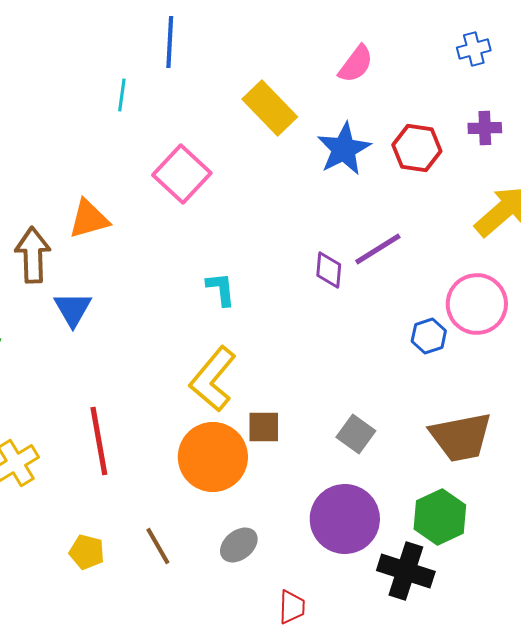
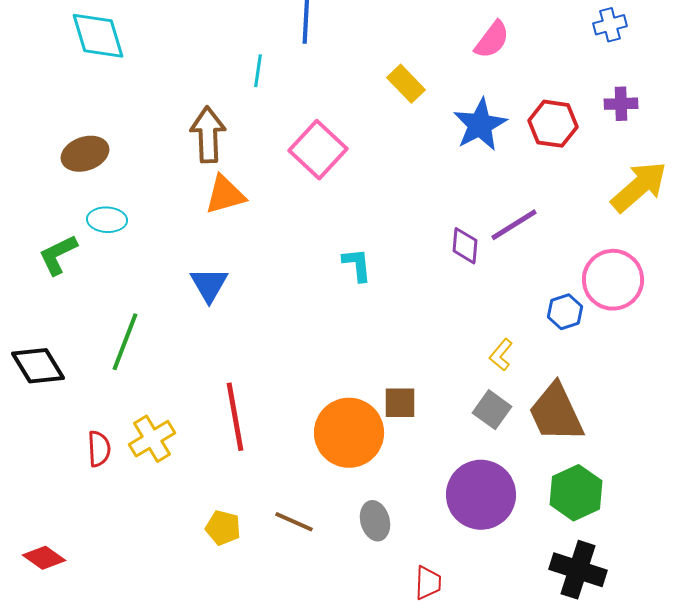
yellow rectangle: (270, 108) -> (406, 84), size x0.7
brown arrow: (33, 255) -> (208, 135), moved
yellow L-shape: (213, 379) -> (501, 355), moved, size x0.5
brown trapezoid: (461, 437) -> (556, 413), moved, turned 76
gray ellipse: (239, 545) -> (375, 521), turned -66
brown line: (158, 546) -> (294, 522), turned -36
black cross: (406, 571) -> (578, 570), moved

